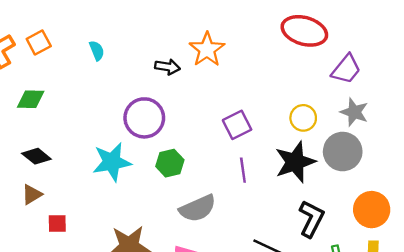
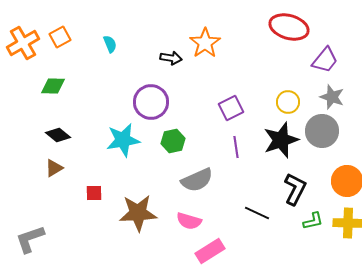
red square: (57, 223) -> (94, 193), moved

